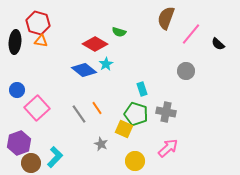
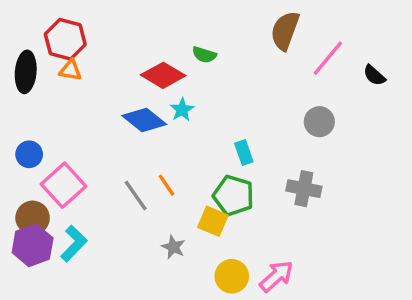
gray cross: (166, 112) -> (304, 189), moved
pink arrow: (168, 148) -> (276, 276), moved
cyan L-shape: (55, 157) -> (74, 244), moved
brown circle: (31, 163) -> (33, 218), moved

